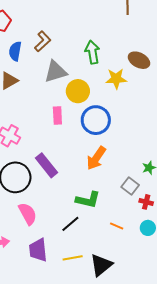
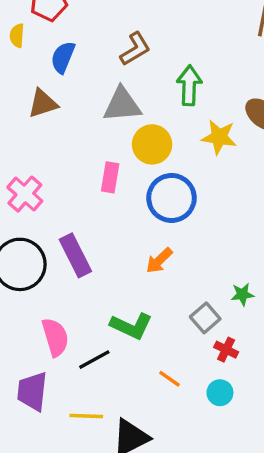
brown L-shape: (43, 41) -> (135, 49), moved
orange arrow: (96, 158) -> (159, 261), size x0.7
pink semicircle: (28, 214) -> (55, 337), moved

